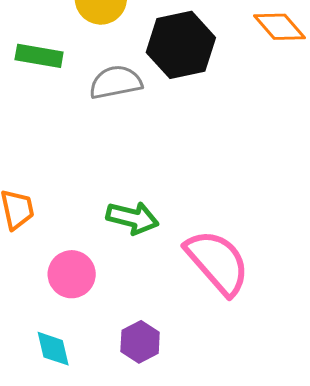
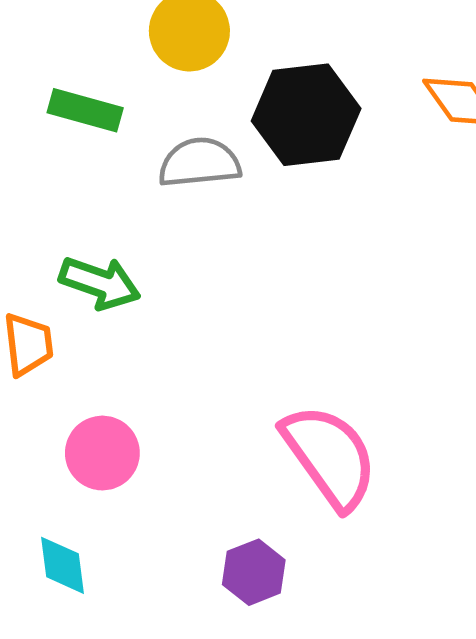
green arrow: (132, 218) -> (100, 283), moved
purple hexagon: (140, 342) -> (254, 572), moved

